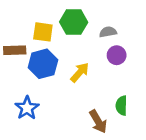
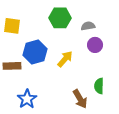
yellow square: (43, 32) -> (12, 26), moved
brown rectangle: (15, 50) -> (12, 66), moved
blue star: (27, 108) -> (27, 99), moved

